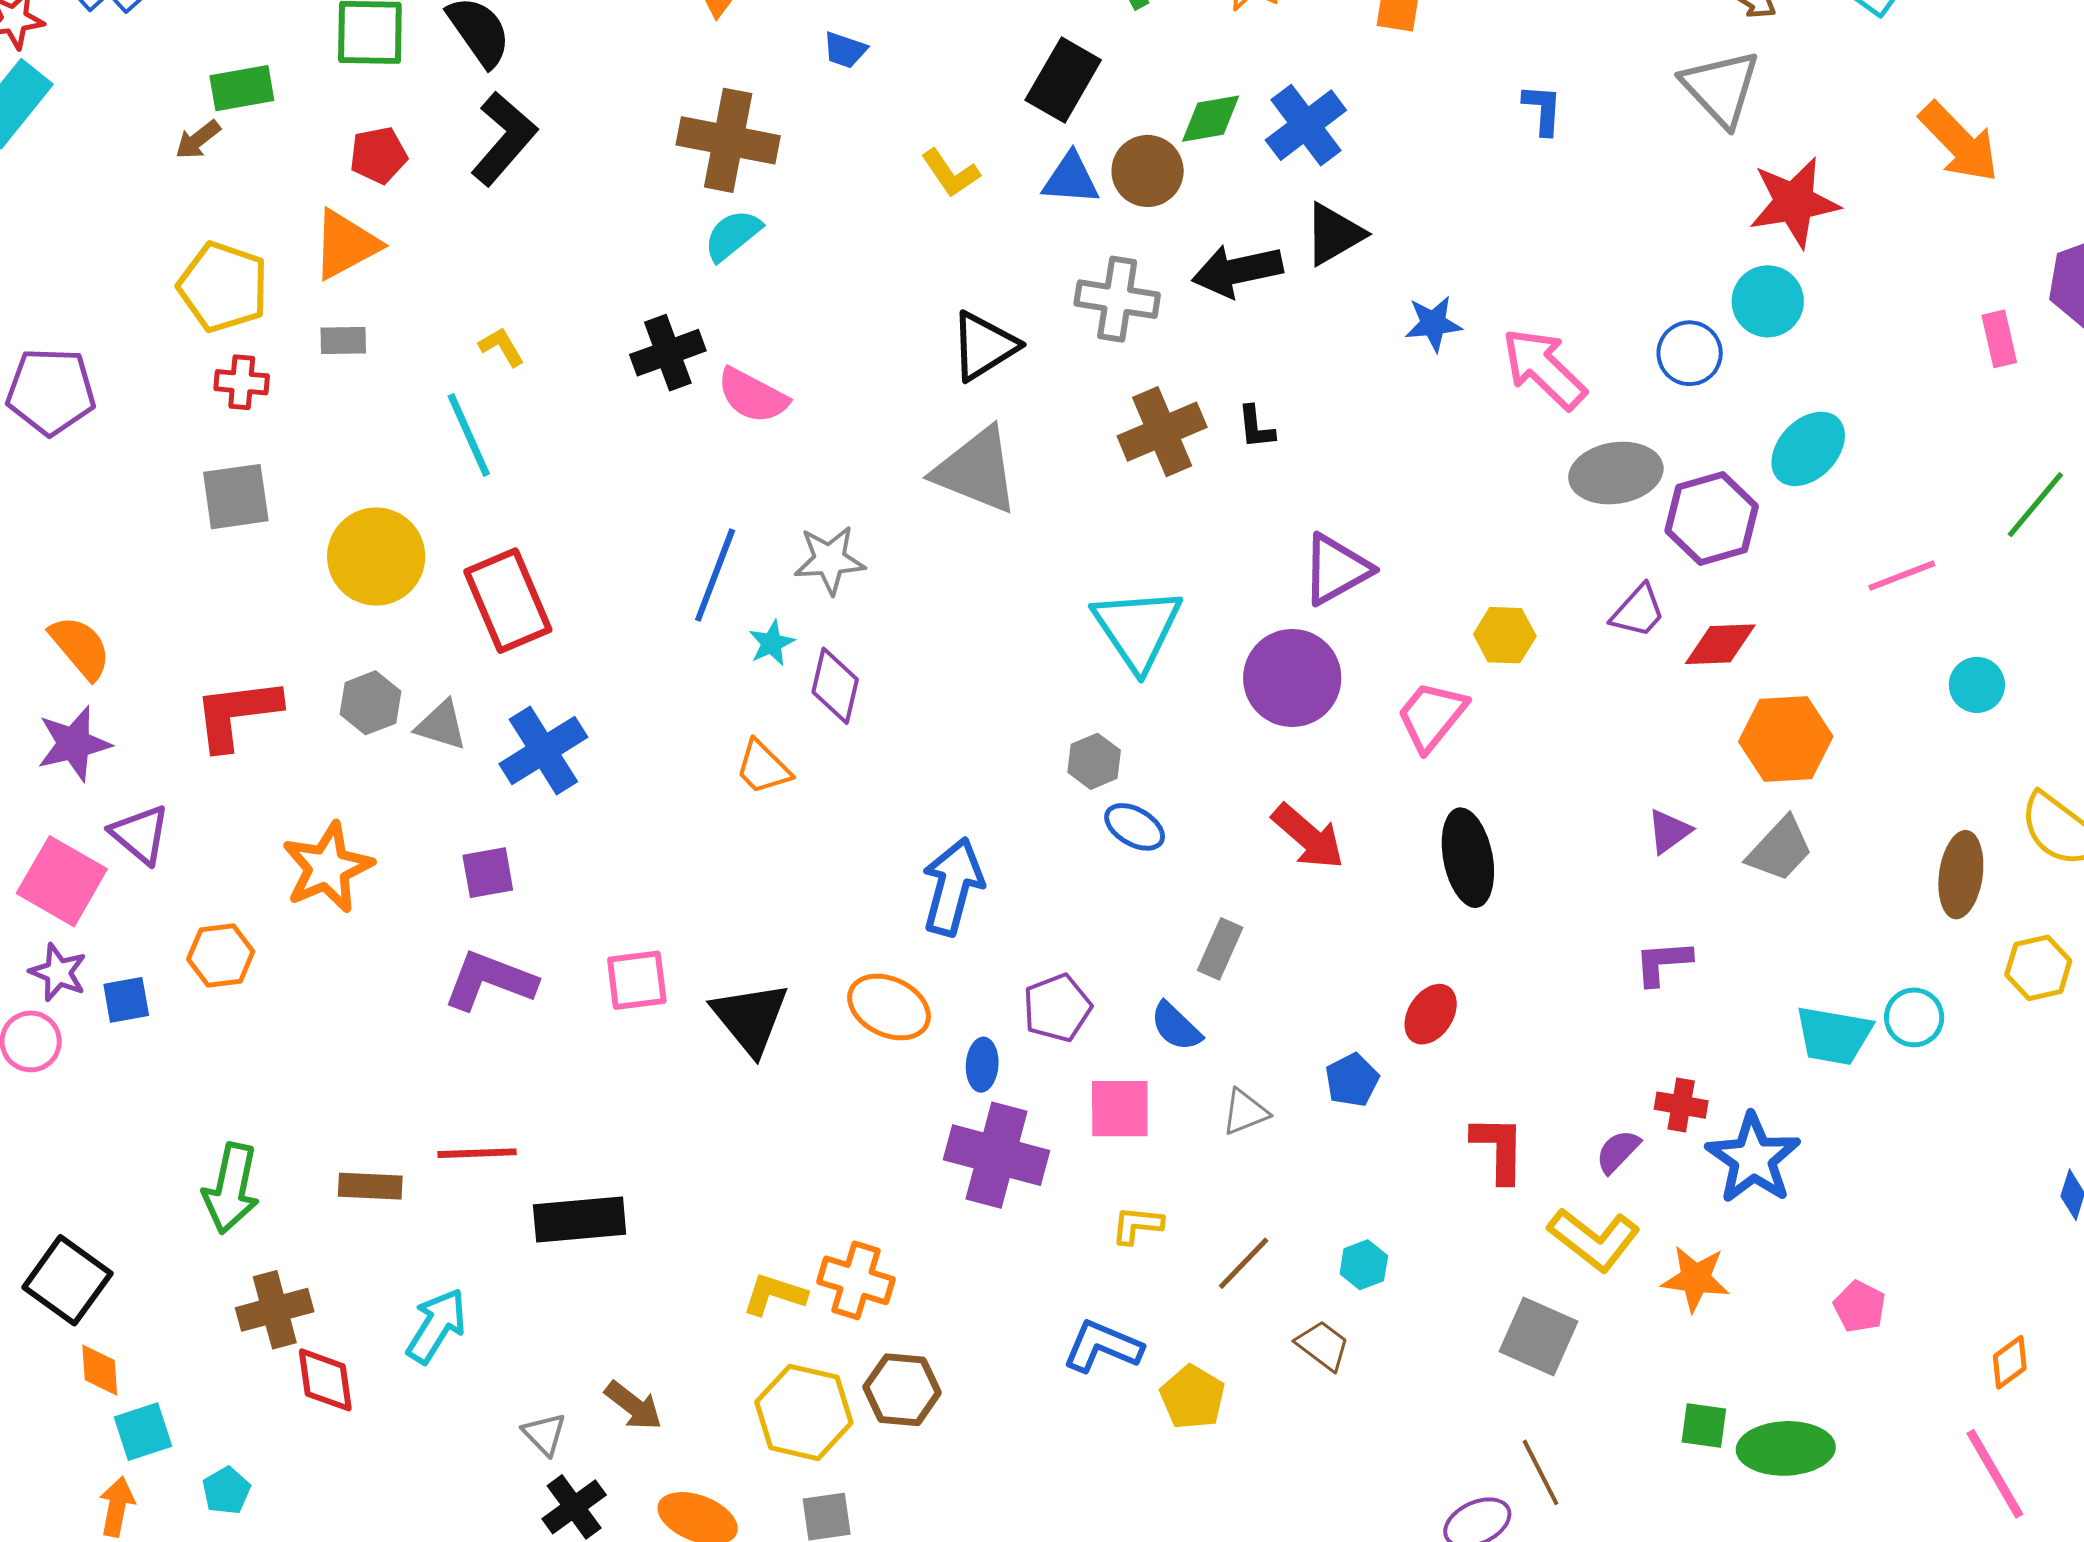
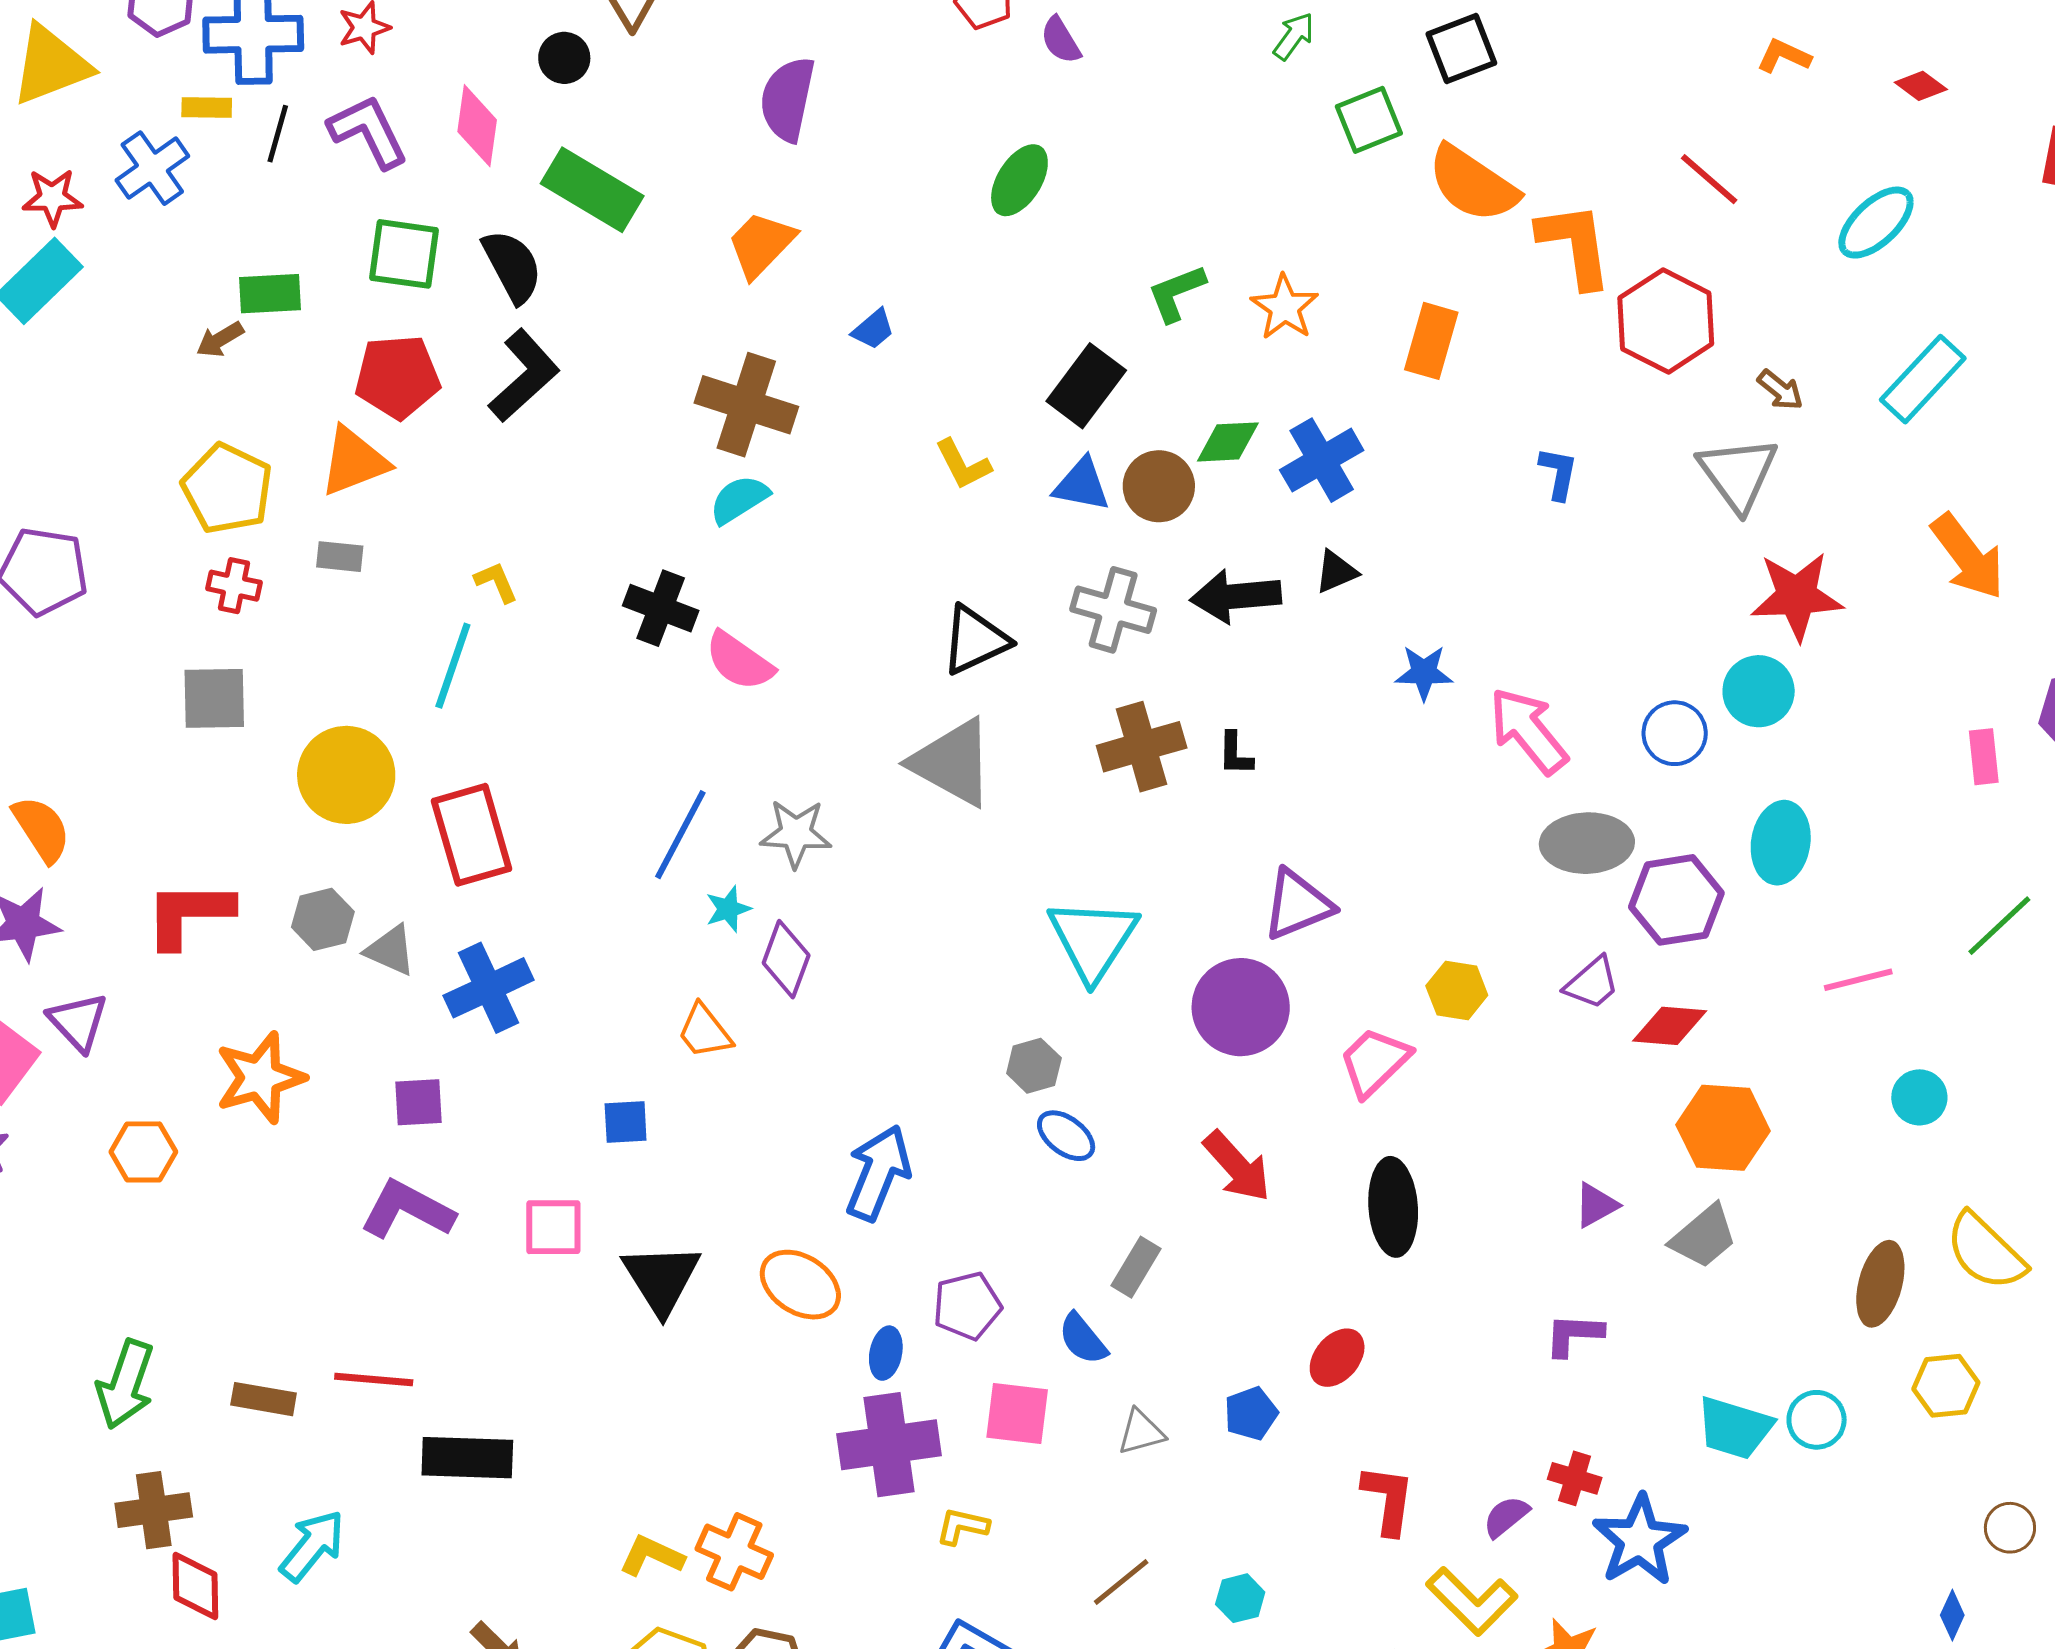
blue trapezoid: (845, 50) -> (873, 329), turned -66
red pentagon: (378, 155) -> (397, 377), size x1.5
black triangle: (1334, 234) -> (1336, 572), size x0.7
black cross: (668, 353) -> (661, 608), turned 34
cyan line: (469, 435) -> (453, 666), turned 36
cyan ellipse: (1808, 449) -> (1781, 843), turned -42
blue square: (126, 1000) -> (626, 1122), moved
purple cross: (996, 1155) -> (889, 1445), turned -30
yellow L-shape: (1137, 1225) -> (962, 1526), moved

